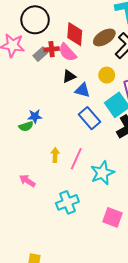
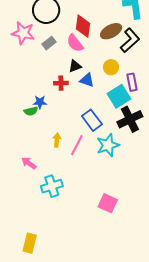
red cross: (52, 49) -> (61, 83), moved
blue rectangle: (89, 118) -> (92, 120), moved
cyan star: (102, 173) -> (108, 145), moved
cyan cross: (67, 202) -> (52, 186), moved

